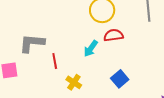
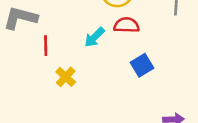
blue square: (120, 79) -> (142, 65), moved

